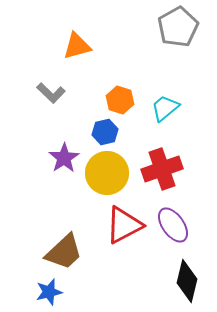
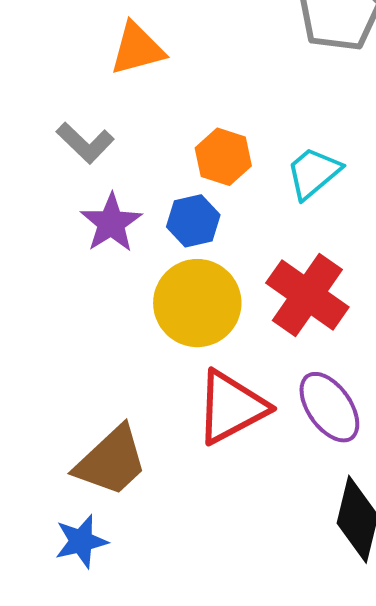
purple star: (64, 158) -> (111, 223), moved
red cross: (162, 169) -> (307, 295), turned -36

